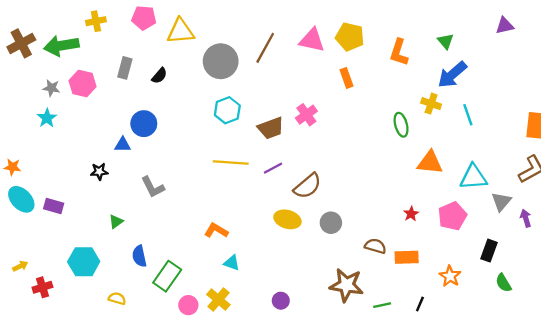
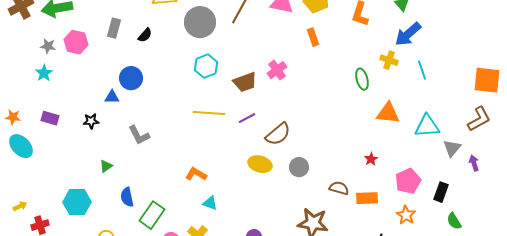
purple rectangle: (54, 206) -> (50, 118), moved
pink pentagon: (452, 216) -> (408, 181), moved

